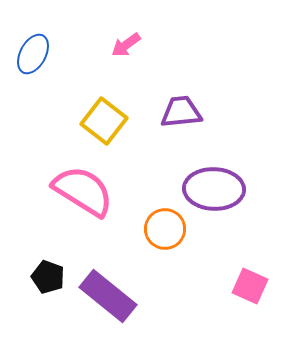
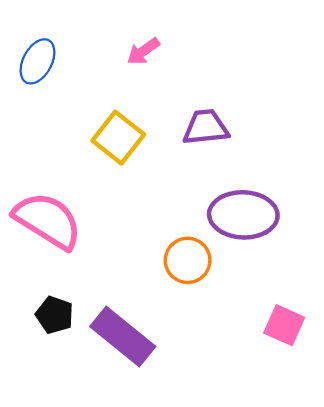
pink semicircle: (83, 191) -> (48, 221), moved

